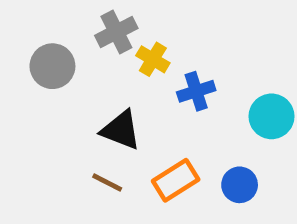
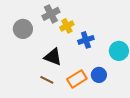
yellow cross: (153, 59) -> (67, 26), turned 32
blue circle: (240, 185) -> (99, 75), moved

